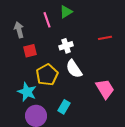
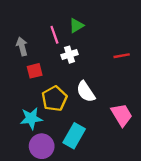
white cross: (66, 46) -> (69, 55), moved
cyan star: (27, 92) -> (31, 118), turned -30
cyan rectangle: (64, 107) -> (74, 136), size x1.5

